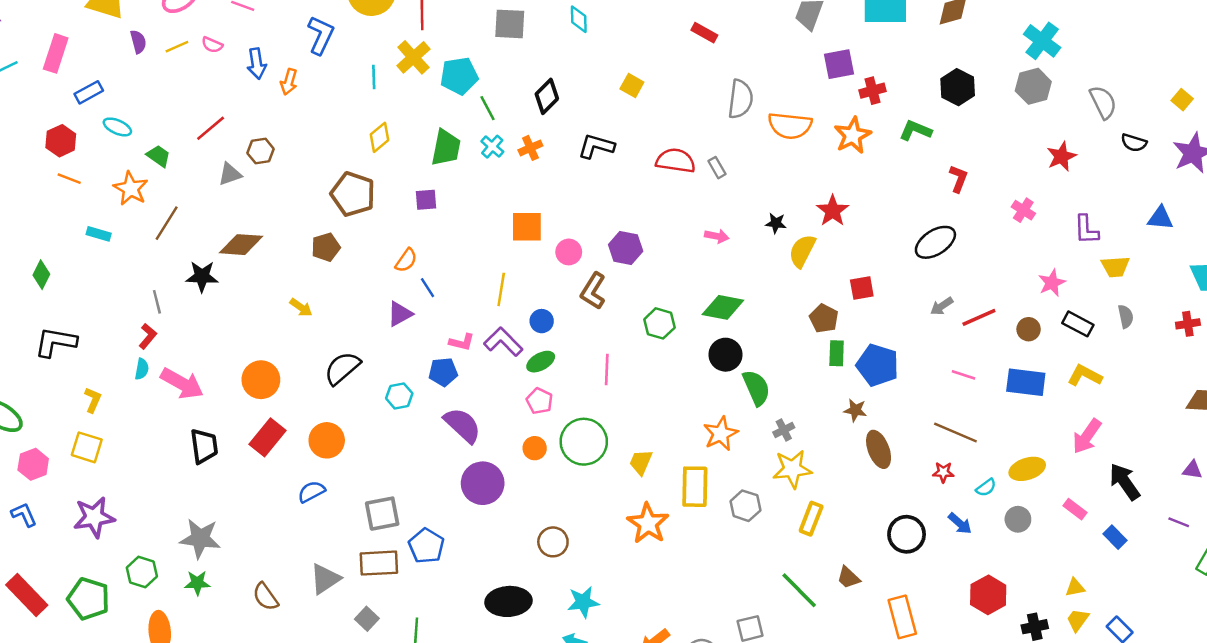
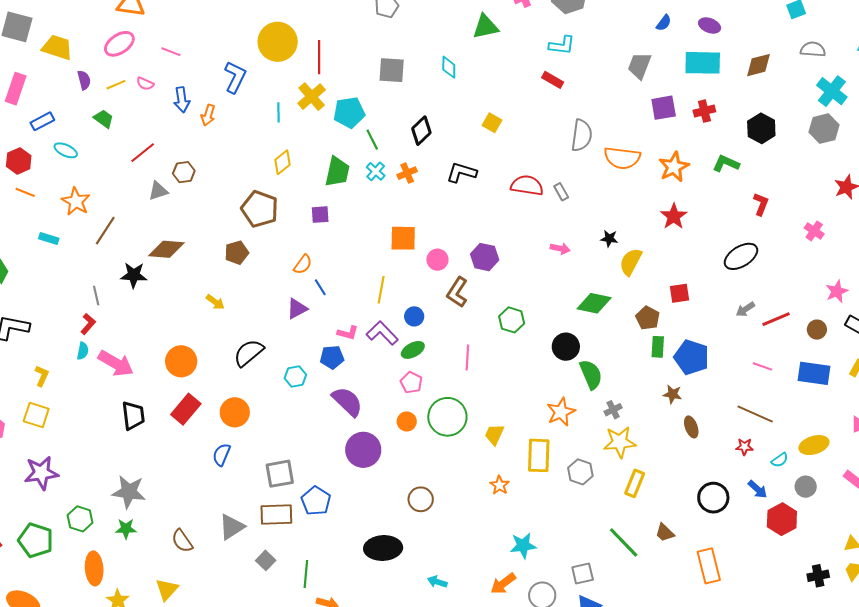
red cross: (873, 91) -> (704, 111), moved
green trapezoid: (159, 156) -> (104, 119), moved
red star: (833, 211) -> (674, 216), moved
green diamond: (723, 307) -> (594, 303), moved
brown ellipse: (879, 449) -> (691, 427), size x0.7
blue semicircle: (311, 492) -> (222, 455), turned -40
orange star: (648, 523) -> (499, 485), size x0.6
red hexagon: (988, 595) -> (782, 519), moved
cyan star: (583, 602) -> (523, 546), moved

